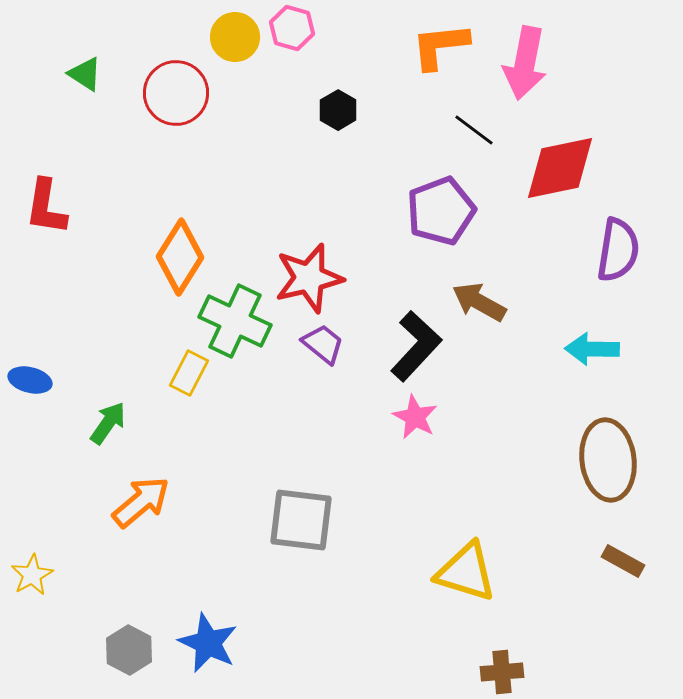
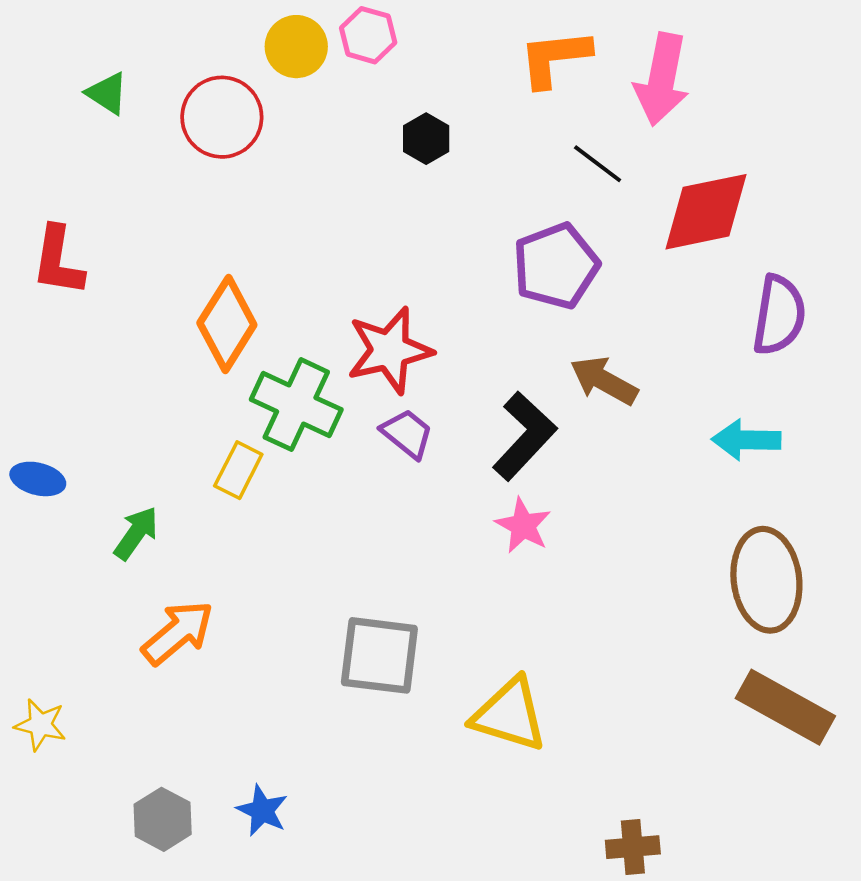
brown rectangle: (623, 561) -> (785, 707), size x1.8
yellow triangle: (466, 572) -> (509, 715), moved
yellow star: (32, 575) -> (40, 725), turned -30
blue star: (208, 643) -> (262, 810), size x0.7

